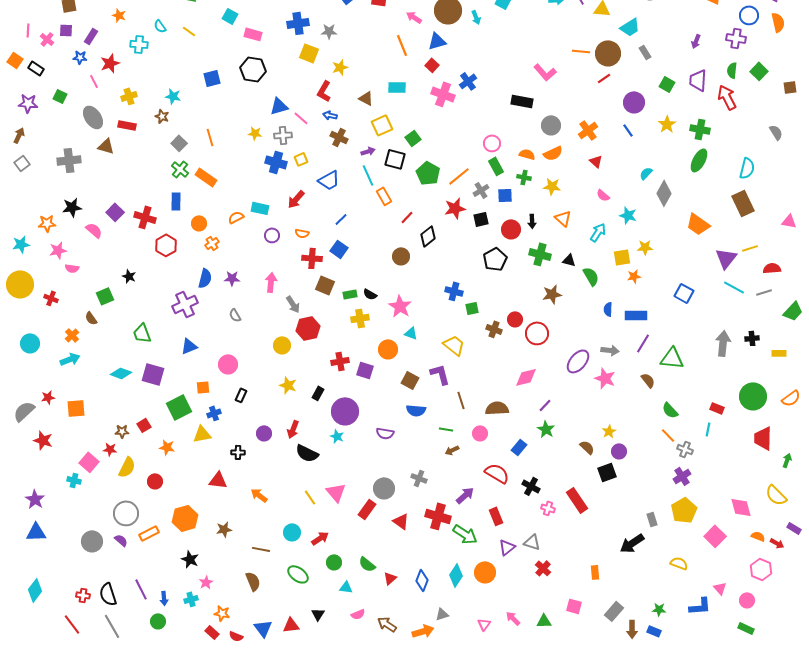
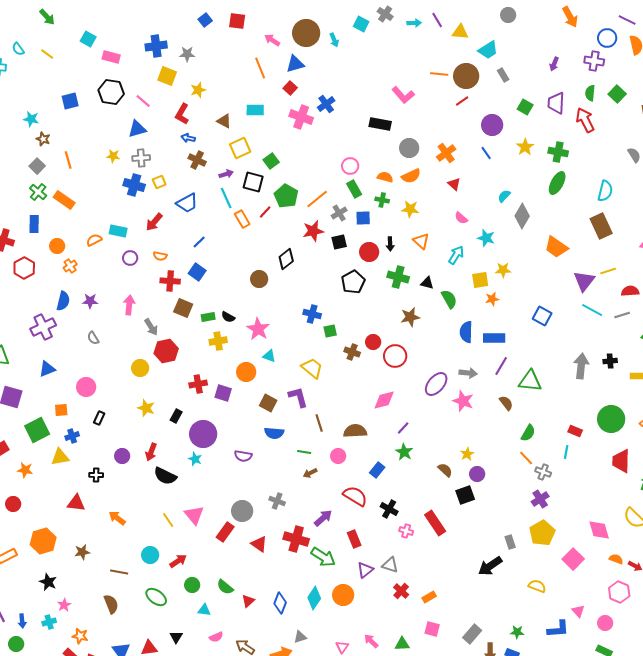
brown star: (162, 116) -> (43, 139), moved
pink line: (301, 118) -> (143, 101), moved
red line: (407, 217) -> (265, 212), moved
blue semicircle: (608, 309) -> (466, 332), size x1.5
green semicircle: (670, 410) -> (528, 433), turned -108
orange rectangle: (595, 572) -> (429, 597), moved, turned 64

